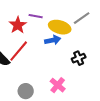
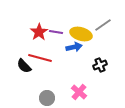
purple line: (36, 16) -> (56, 32), moved
red line: (19, 51) -> (40, 58), turned 65

